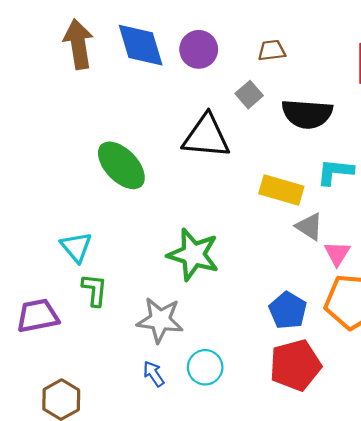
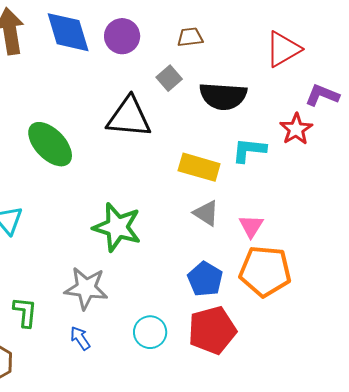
gray triangle: (309, 227) -> (206, 213), moved
green L-shape: (95, 290) -> (25, 312), moved
cyan circle: (205, 367) -> (150, 332), moved

